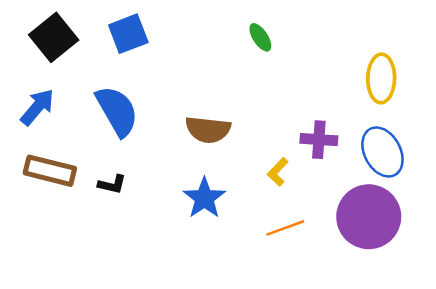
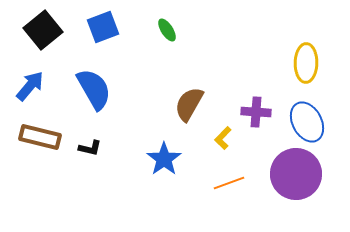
green ellipse: (260, 37) -> (167, 30), moved
brown semicircle: (208, 130) -> (189, 104), moved, turned 114

